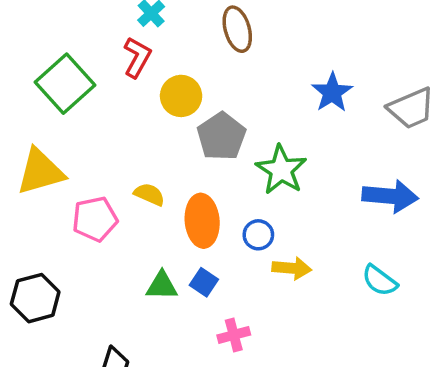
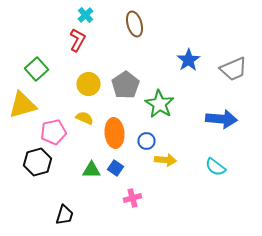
green square: (65, 84) -> (36, 69), moved, size x0.7
yellow circle: (181, 96) -> (88, 84), moved
black hexagon: (35, 298) -> (38, 162), moved

